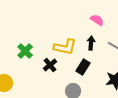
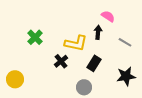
black arrow: (91, 43) -> (98, 32), moved
green cross: (25, 51) -> (35, 37), moved

